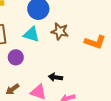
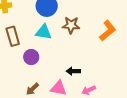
orange L-shape: (95, 42) -> (108, 31), turned -50

